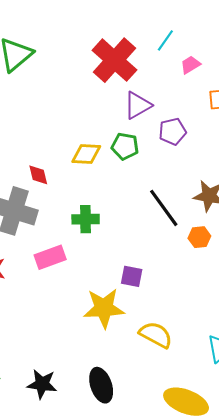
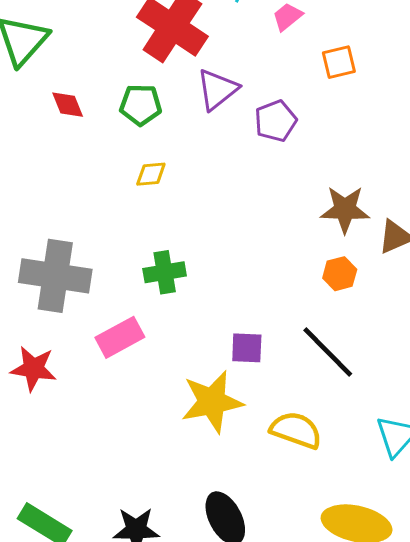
green pentagon: (125, 146) -> (141, 105), moved
yellow diamond: (86, 154) -> (151, 174), size x0.7
red diamond: (38, 175) -> (68, 105), moved
black line: (164, 208) -> (328, 352), moved

